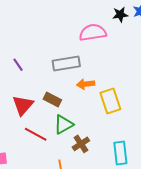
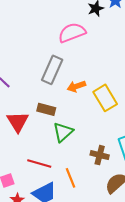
gray rectangle: (66, 63) -> (52, 70), turned -44
red line: (36, 134) -> (39, 164), moved
brown cross: (81, 144) -> (100, 155), moved, turned -30

